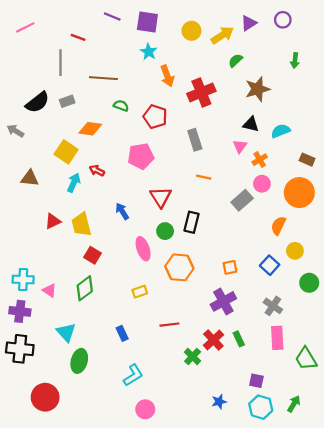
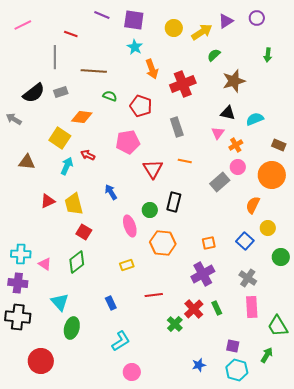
red triangle: (161, 197) -> (153, 169), moved
green arrow: (294, 404) -> (267, 355), moved

